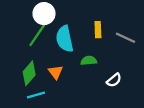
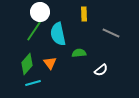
yellow rectangle: (98, 30) -> (84, 14), moved

